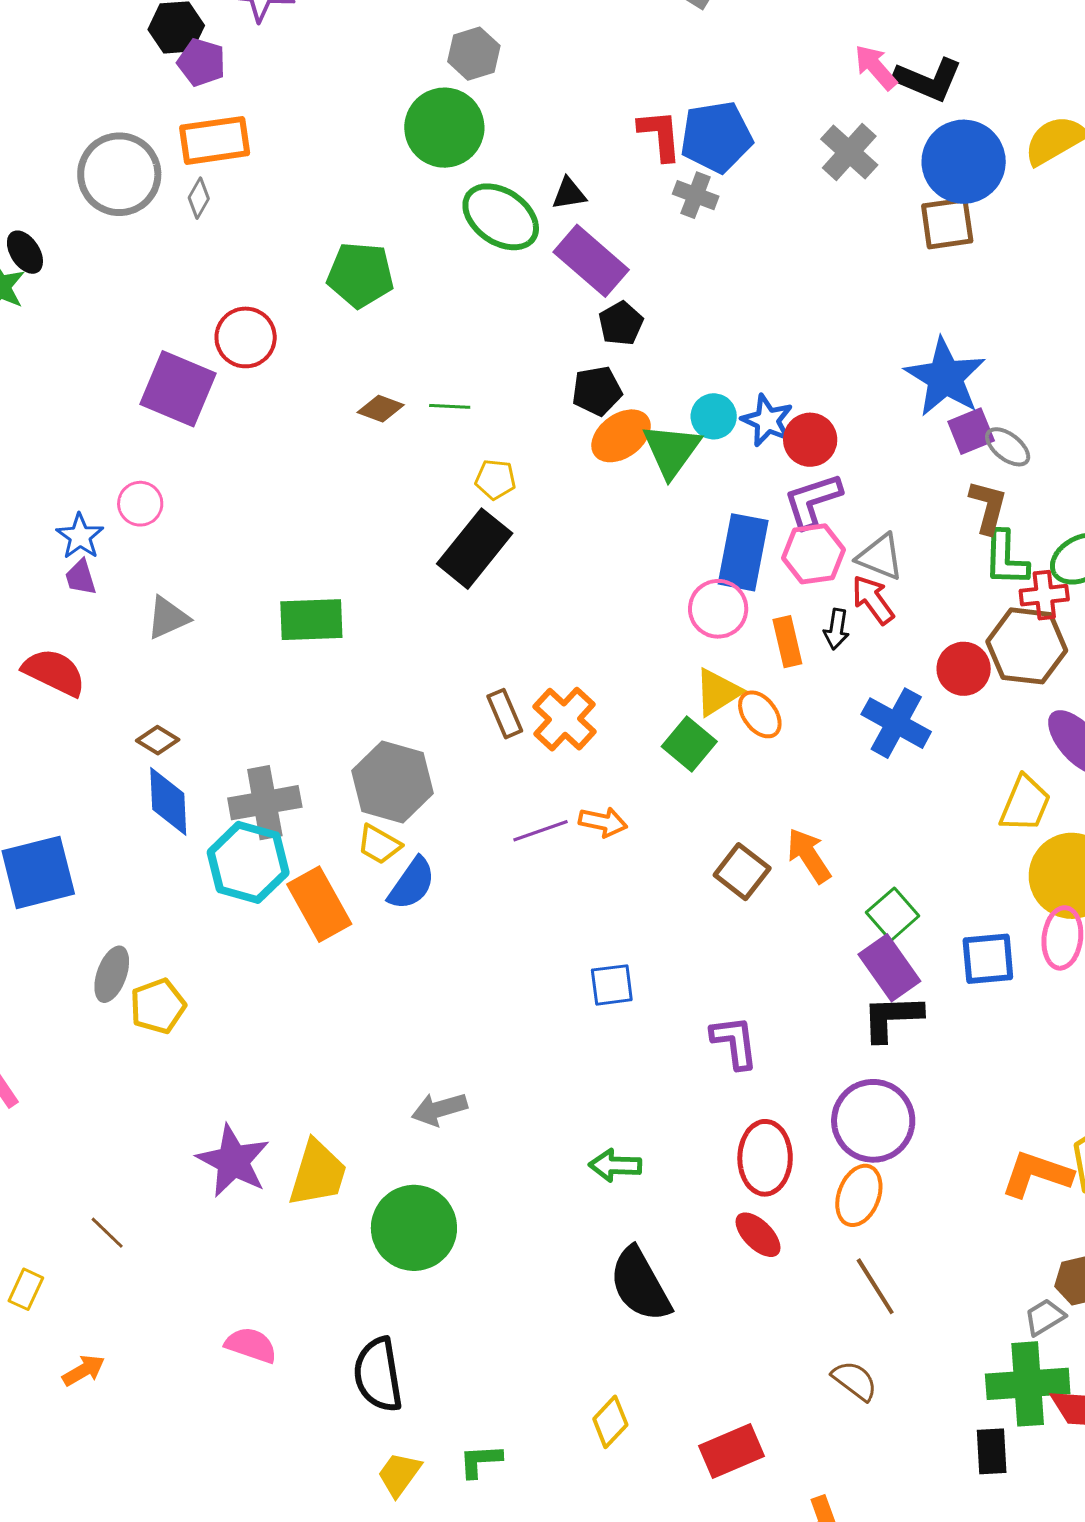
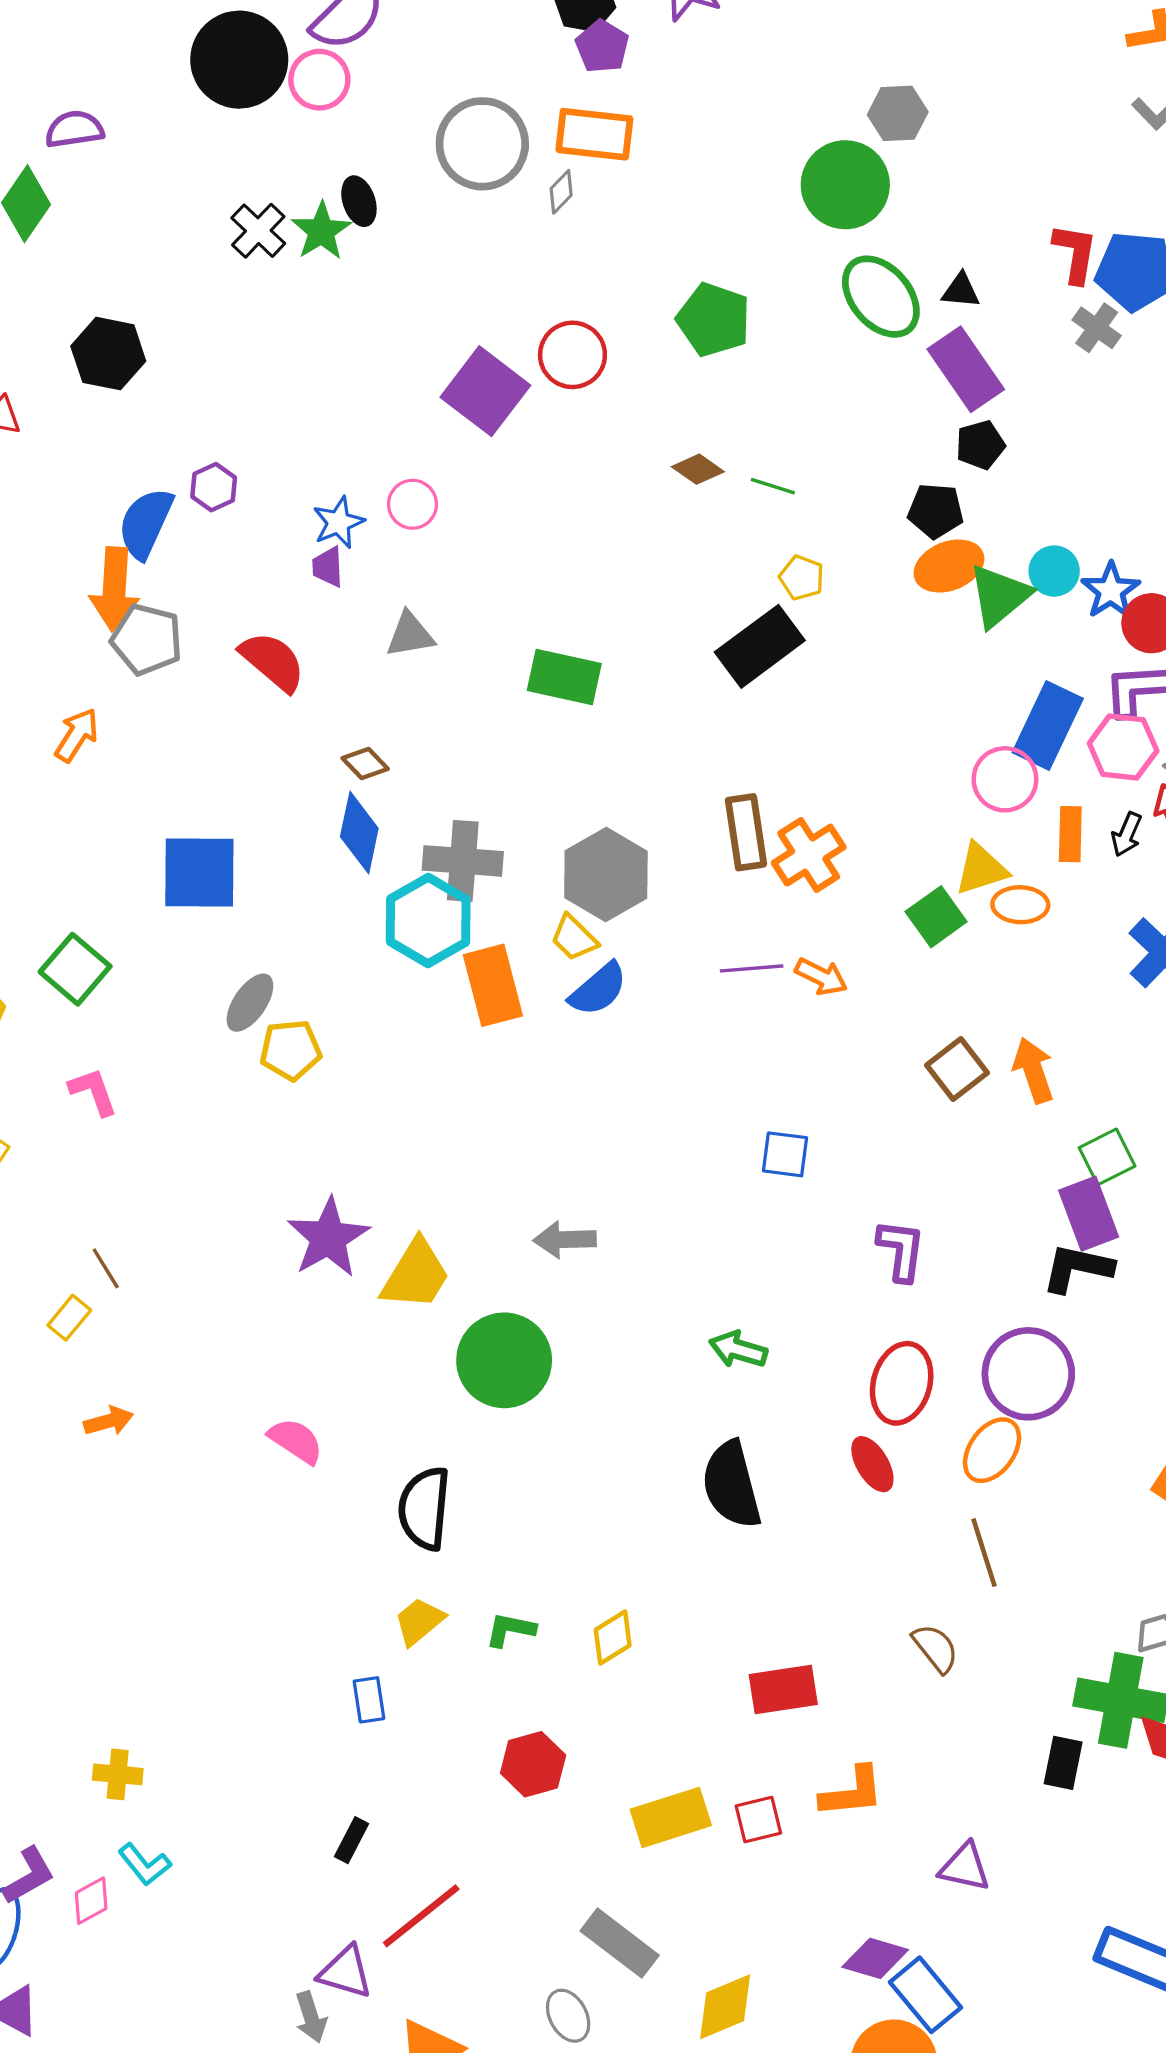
brown rectangle: (505, 714) -> (746, 832), size x1.4
orange ellipse: (760, 714) -> (1020, 905), turned -66
brown line: (107, 1233) -> (106, 1268), moved
yellow diamond: (610, 1422) -> (613, 1638), moved

